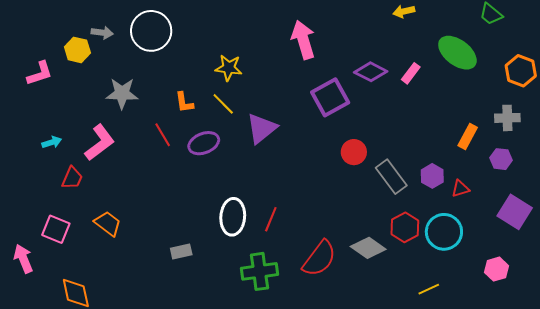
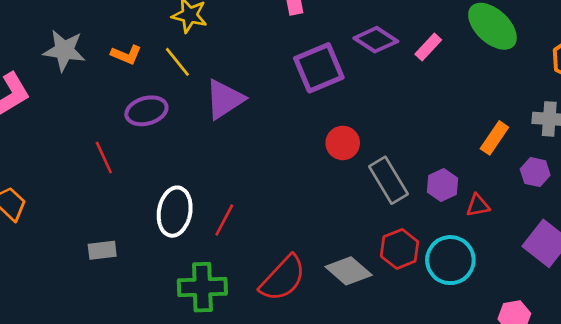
gray star: (122, 93) -> (64, 50), moved
orange L-shape: (184, 102) -> (126, 55), turned -65
red line: (163, 135) -> (104, 157), moved

